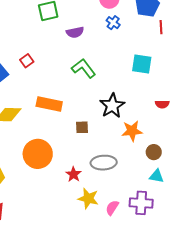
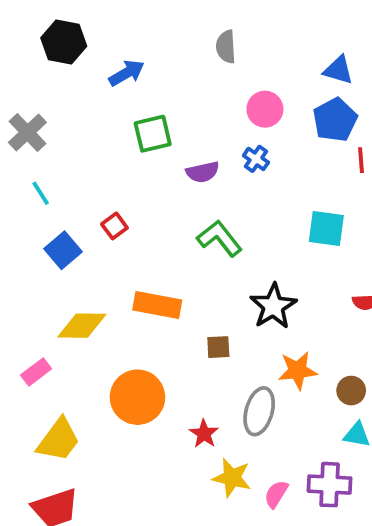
blue cross: (113, 23) -> (256, 159), moved
orange star: (132, 131) -> (298, 371), moved
gray ellipse: (104, 163) -> (259, 411), turned -70

